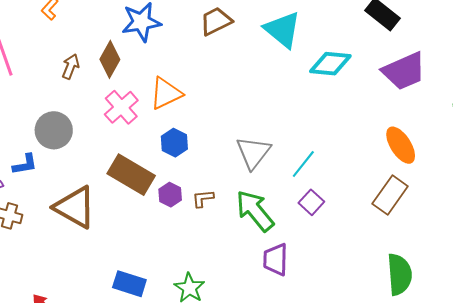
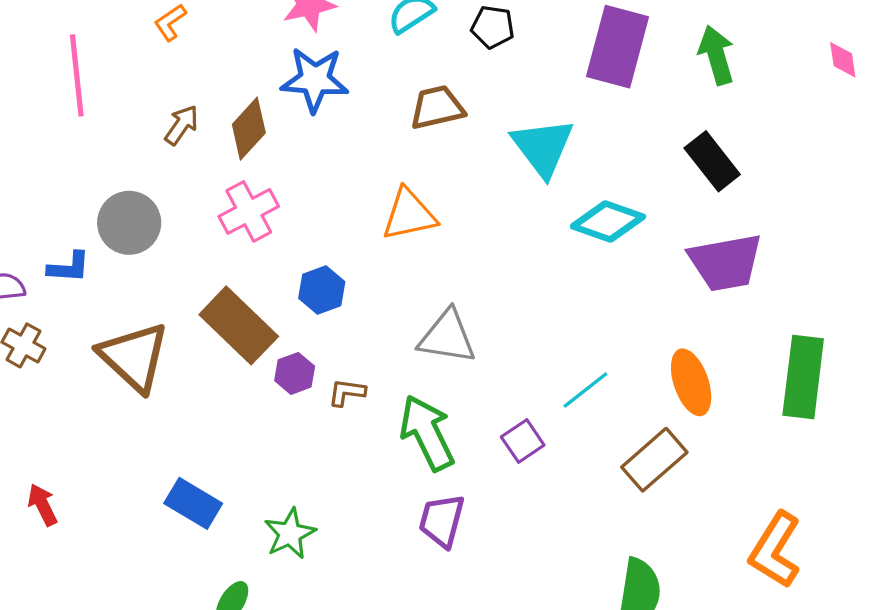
orange triangle: (166, 93) -> (409, 214), moved
gray triangle: (253, 152) -> (447, 337), turned 48
cyan line: (303, 164) -> (585, 390), moved

